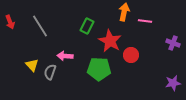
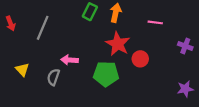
orange arrow: (124, 12) -> (116, 13), moved
gray line: (40, 26) -> (43, 28), turned 55
green rectangle: (87, 26) -> (90, 12), moved
yellow triangle: (32, 65) -> (22, 70), moved

